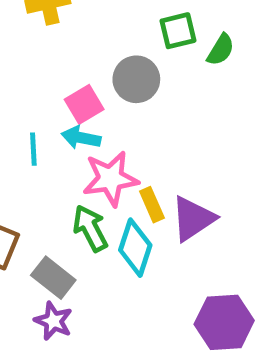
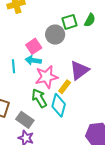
green square: (178, 31) -> (70, 22), moved
yellow rectangle: (152, 205) -> (65, 87), turned 64
purple triangle: (193, 219) -> (79, 70), moved

